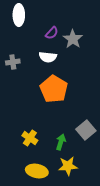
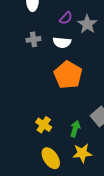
gray cross: (13, 62) -> (33, 39), moved
yellow ellipse: (37, 171) -> (51, 158), turned 45

